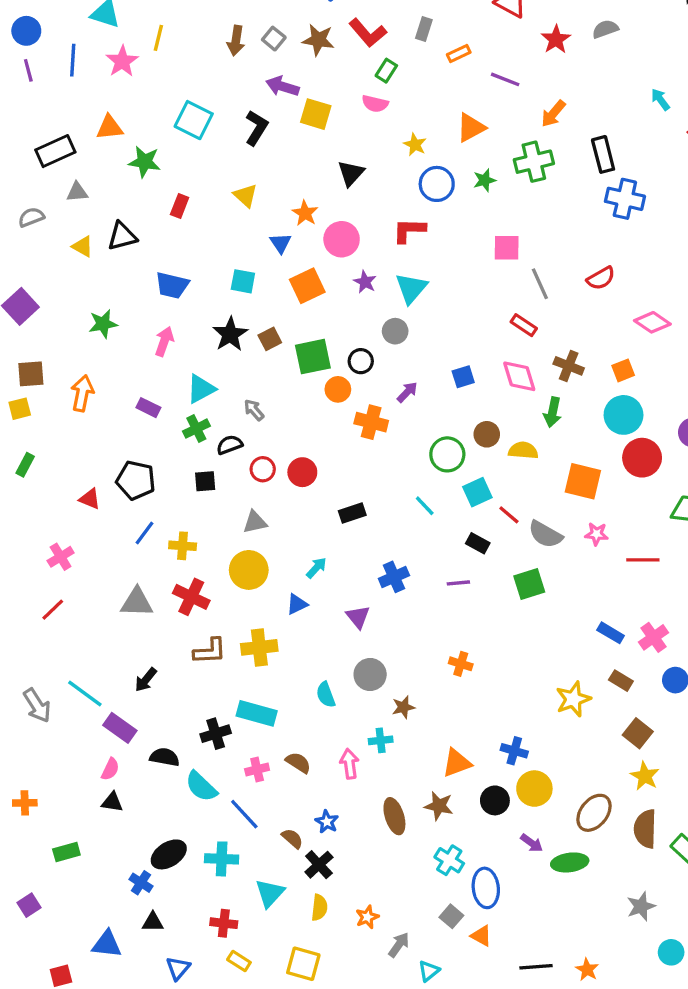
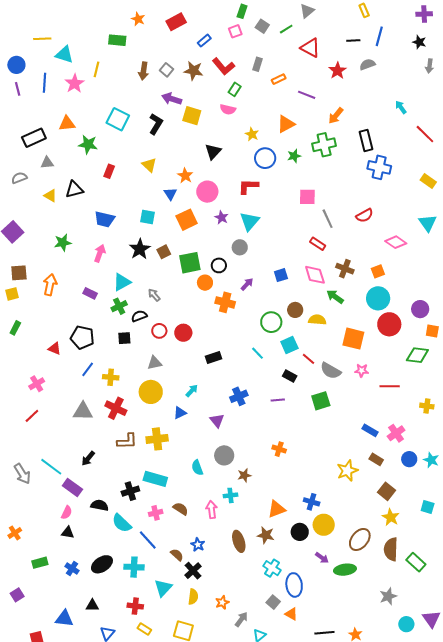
green arrow: (553, 412) -> (335, 297), turned 114
orange cross: (25, 803) -> (15, 533), turned -32
blue cross: (141, 883) -> (72, 569), moved

